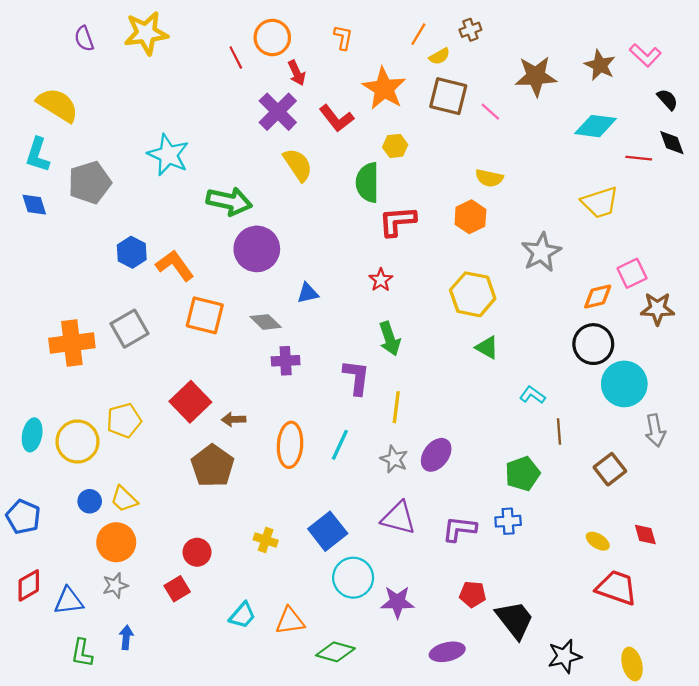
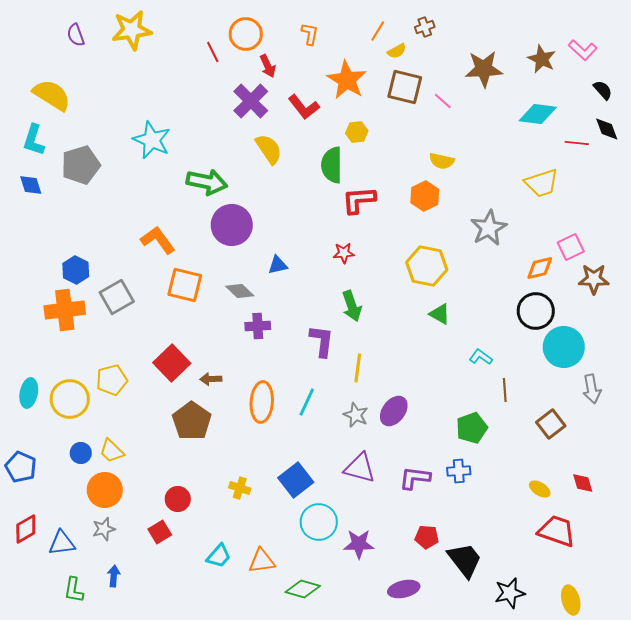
blue hexagon: (132, 252) -> (76, 270), moved
red star: (381, 280) -> (344, 253), turned 30

